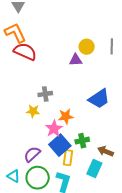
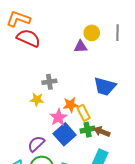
orange L-shape: (15, 33) -> (18, 19), turned -45
blue trapezoid: (99, 99) -> (105, 86), turned 50
brown arrow: (106, 151) -> (102, 132), moved
yellow rectangle: (68, 158) -> (83, 113), moved, turned -35

